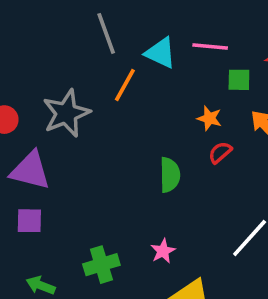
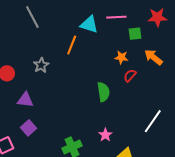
gray line: (106, 33) -> (32, 17), moved
gray star: (66, 113) -> (41, 65), size x0.6
purple triangle: (30, 170) -> (25, 100), size x0.7
purple square: (29, 221) -> (28, 128), turned -35

